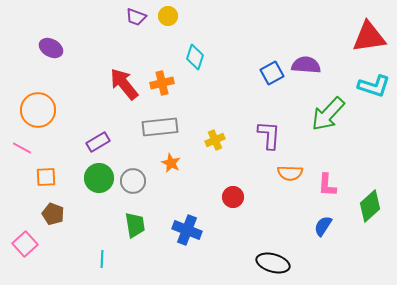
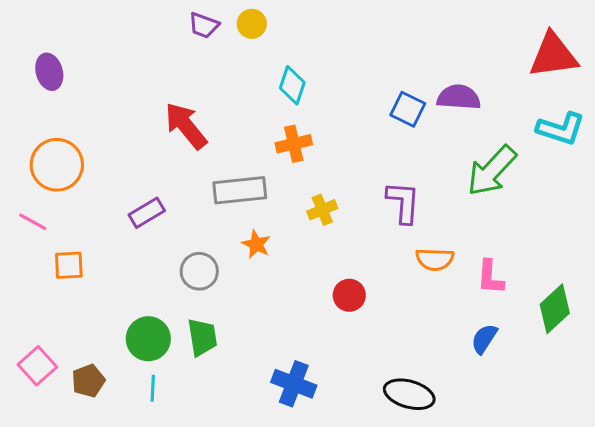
purple ellipse: (51, 48) -> (49, 72), moved, turned 45
blue square: (272, 73) -> (408, 109), turned -35
orange cross: (162, 83) -> (294, 144), moved
green circle: (99, 178) -> (148, 339), moved
brown pentagon: (53, 214) -> (88, 381), moved, turned 30
blue cross: (187, 230) -> (294, 384), moved

